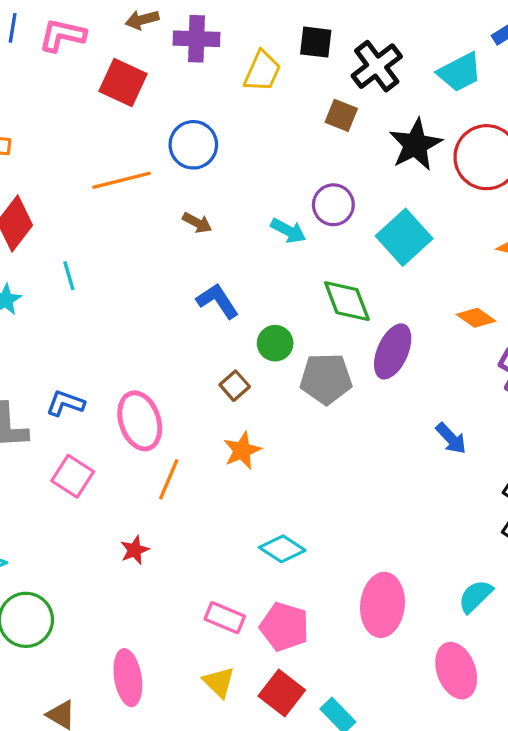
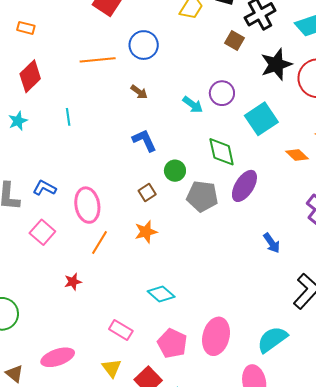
cyan line: (69, 276) -> (68, 117), moved
orange diamond: (476, 318) -> (297, 155), moved
cyan semicircle: (475, 596) -> (272, 339), size x1.4
pink pentagon: (284, 627) -> (172, 343), moved
pink ellipse: (128, 678) -> (58, 357), turned 72

